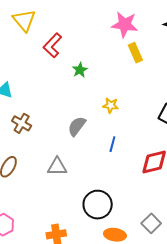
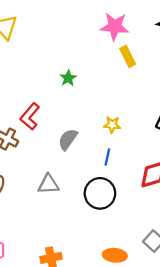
red L-shape: (52, 45) -> (30, 116), moved
yellow star: (111, 105) -> (112, 125), moved
black circle: (98, 205) -> (100, 193), moved

